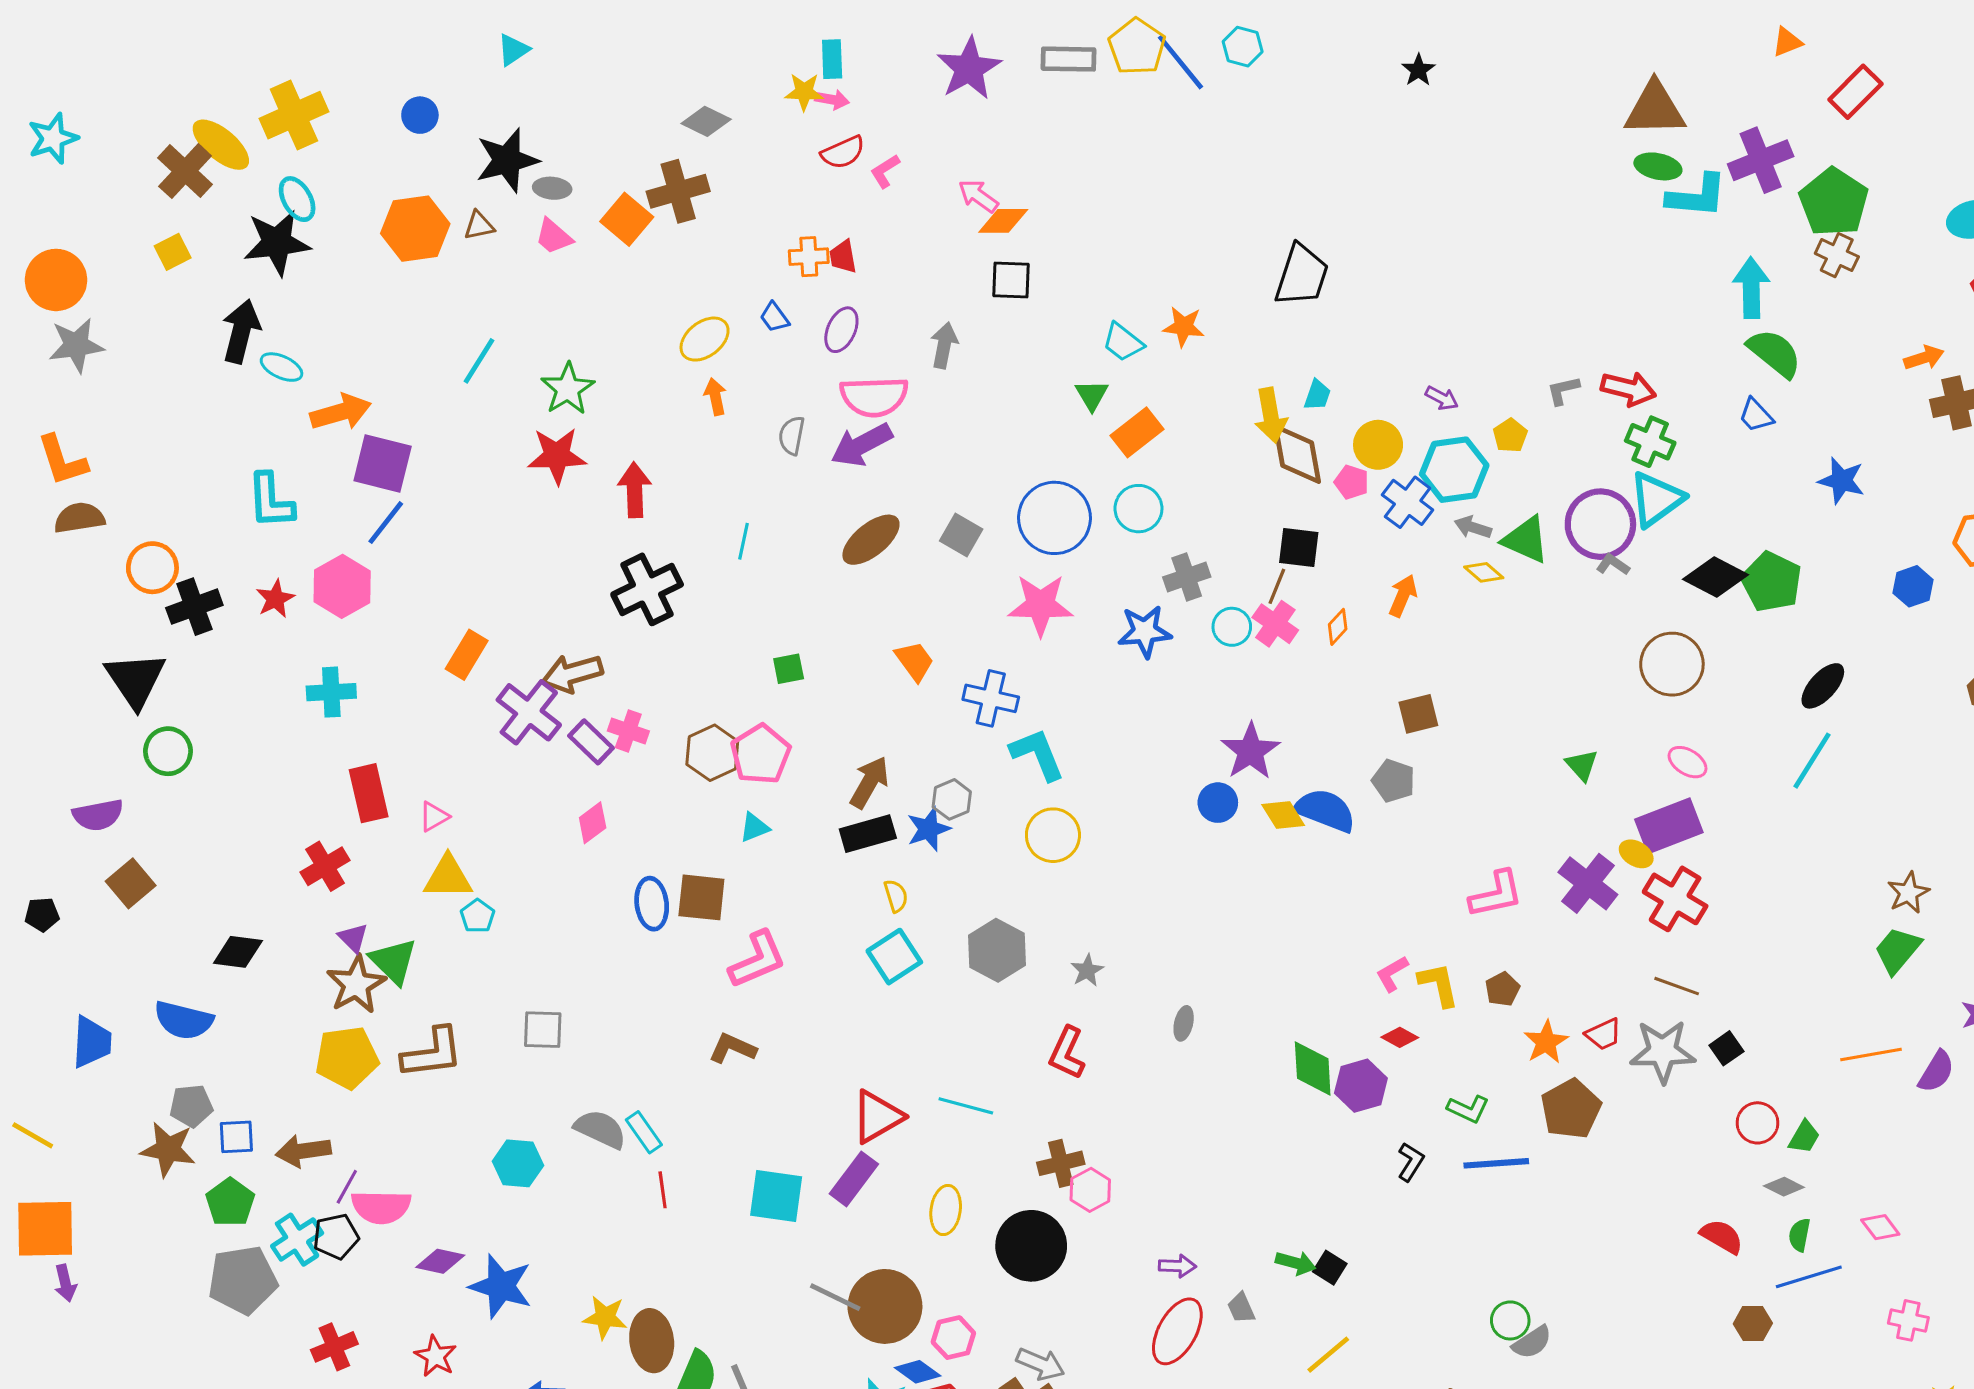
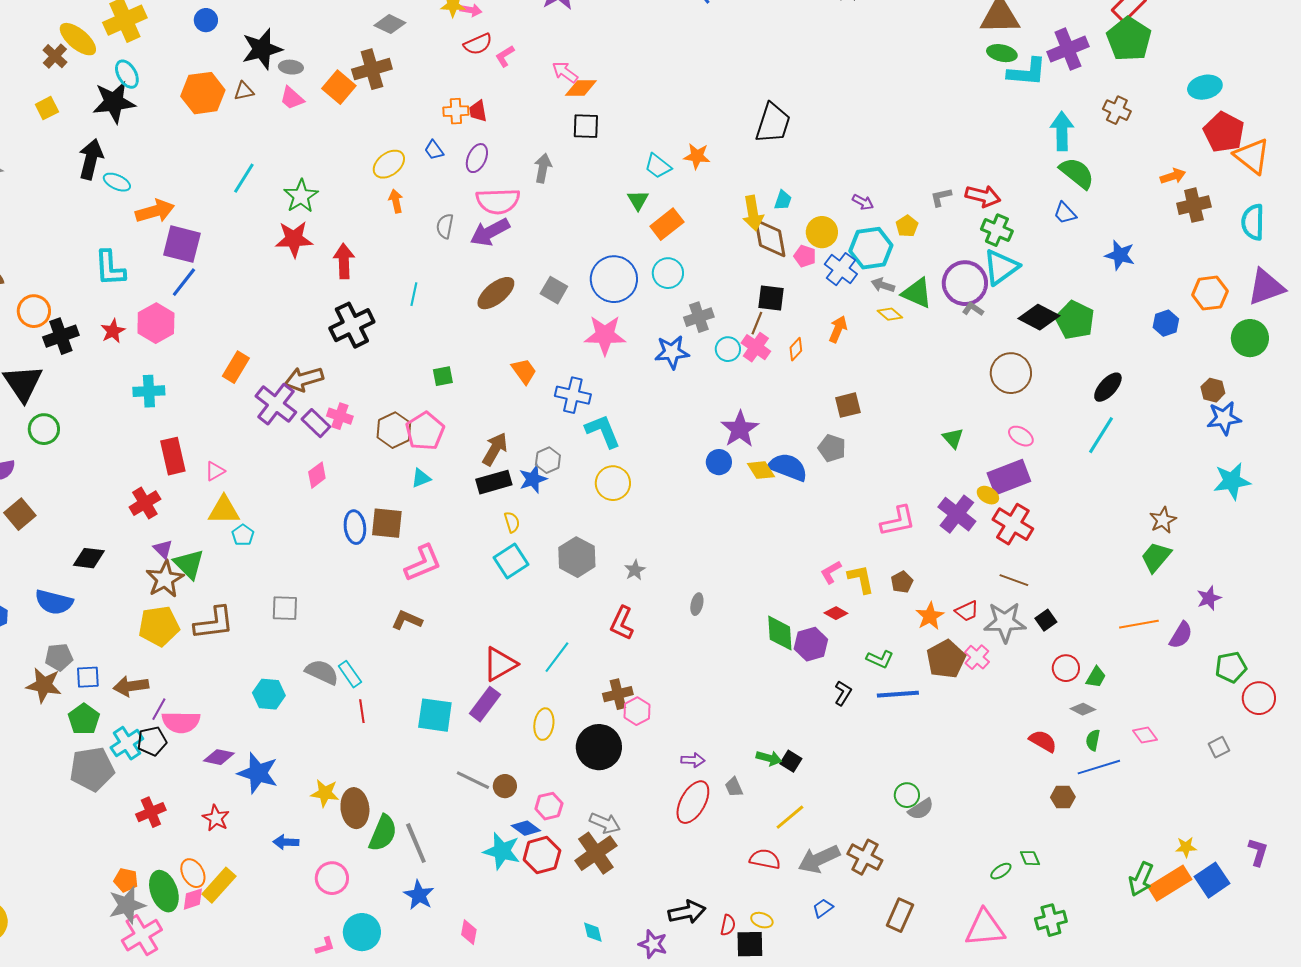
brown cross: (185, 171) -> (55, 56), size x0.7
green pentagon: (1834, 202) -> (1129, 39), moved
cyan line: (966, 1106) -> (557, 657), turned -68
brown circle: (885, 1306) -> (505, 786), size x0.5
pink cross: (1908, 1320) -> (977, 657), moved, turned 30

